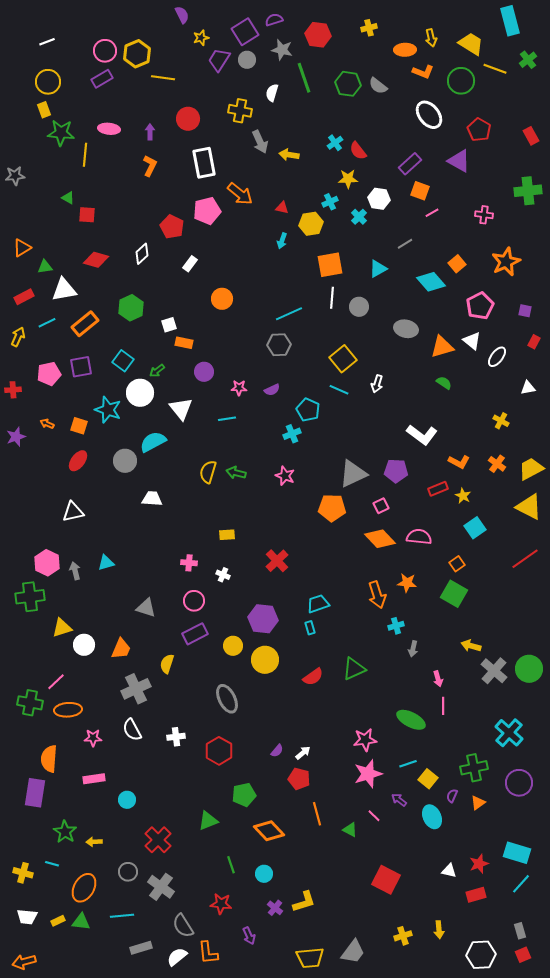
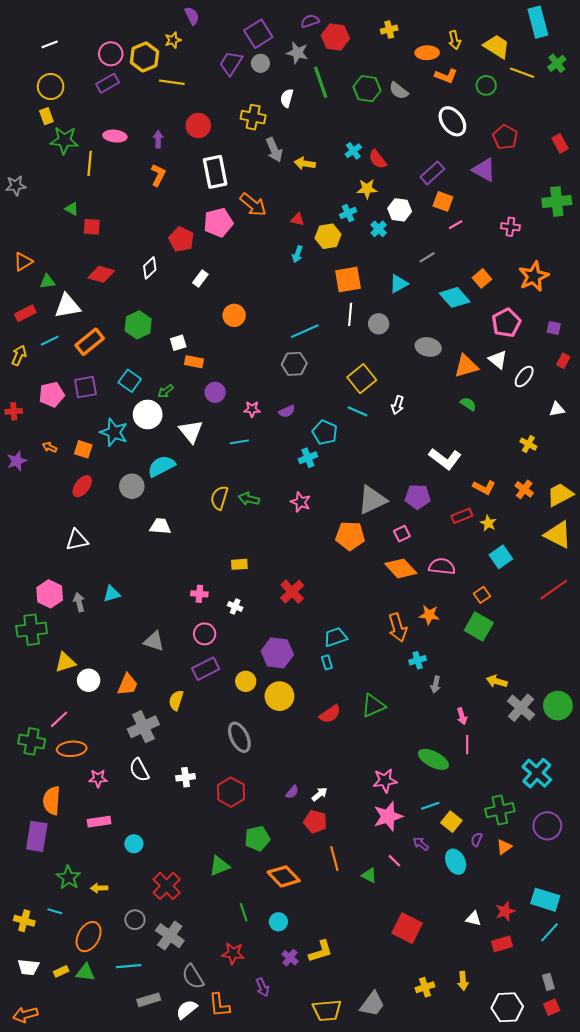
purple semicircle: (274, 20) -> (310, 21), moved
yellow star: (201, 38) -> (173, 40), moved
green circle: (461, 81) -> (486, 85), size x0.7

